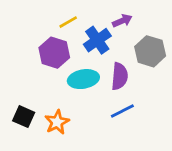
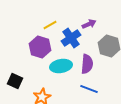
blue line: (122, 111) -> (89, 89), turned 48
black square: (24, 117) -> (15, 81), moved

